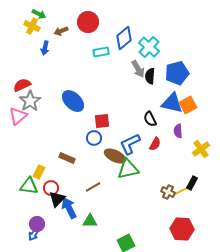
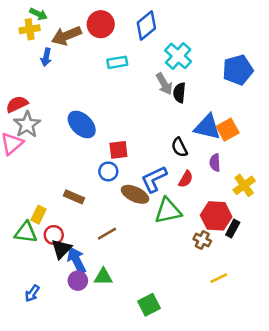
yellow cross: (32, 26) -> (30, 29), turned -35
brown arrow: (61, 31) -> (66, 36), size x1.6
blue diamond: (124, 38) -> (146, 25), moved
blue pentagon: (177, 73) -> (238, 70), moved
green triangle: (128, 169) -> (168, 211), moved
yellow line: (181, 191) -> (219, 278), moved
purple circle: (37, 224) -> (78, 281), moved
red hexagon: (182, 229) -> (216, 216), moved

